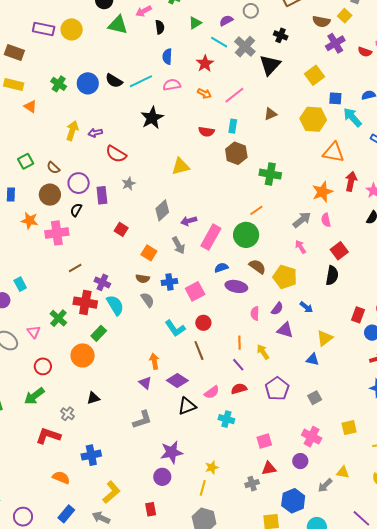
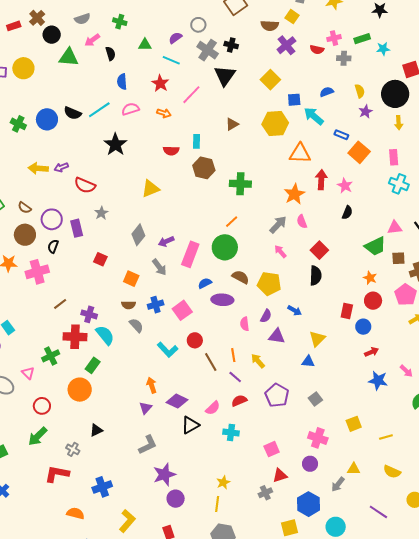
green triangle: (195, 23) -> (145, 45), turned 40
gray cross: (245, 47) -> (208, 50), moved
pink line: (234, 95) -> (191, 95), moved
yellow arrow: (72, 131) -> (38, 168), turned -96
green cross: (58, 318) -> (51, 356), turned 30
brown line: (199, 351) -> (211, 362), moved
purple triangle: (145, 383) -> (146, 408), turned 40
purple star: (172, 452) -> (164, 474), moved

